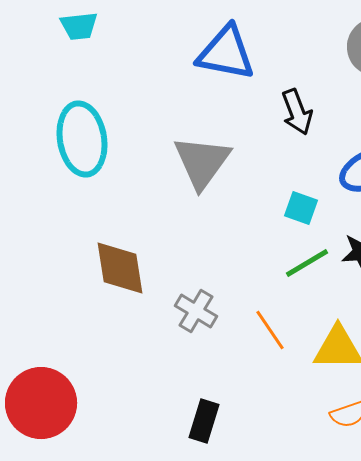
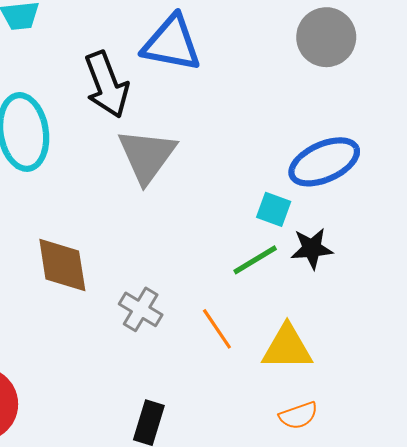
black arrow: (297, 112) -> (107, 85), moved, size x1.4
cyan square: (301, 208) -> (274, 209), moved

